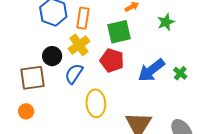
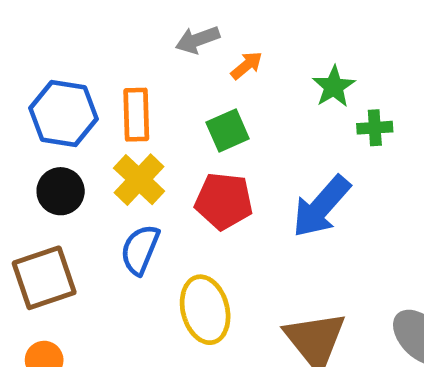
green square: (119, 32) -> (228, 130), size x0.7
black circle: (52, 56) -> (61, 191), moved
green cross: (180, 73) -> (375, 128), moved, turned -32

